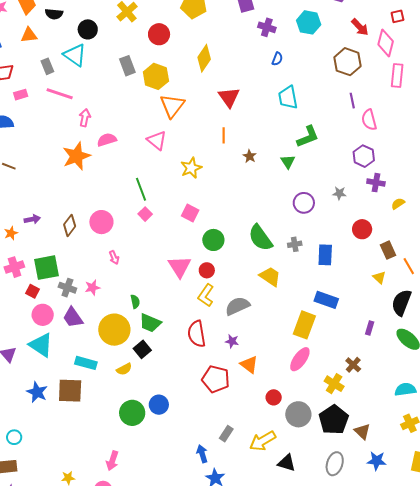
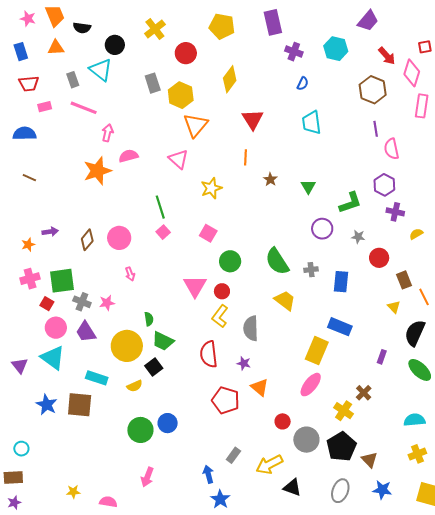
green L-shape: (308, 137) -> (350, 203), moved
gray star: (339, 193) -> (358, 237), moved
gray semicircle: (237, 306) -> (251, 328), turned -70
pink arrow: (112, 461) -> (147, 477), moved

